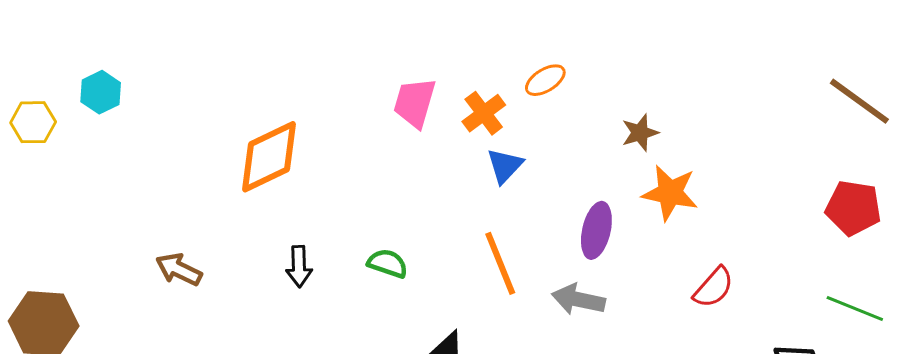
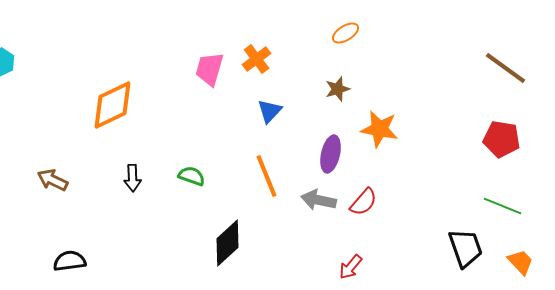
orange ellipse: (545, 80) -> (346, 33), moved
orange cross: (484, 113) -> (257, 59), moved
brown star: (640, 133) -> (338, 89), moved
red semicircle: (714, 287) -> (364, 202), moved

